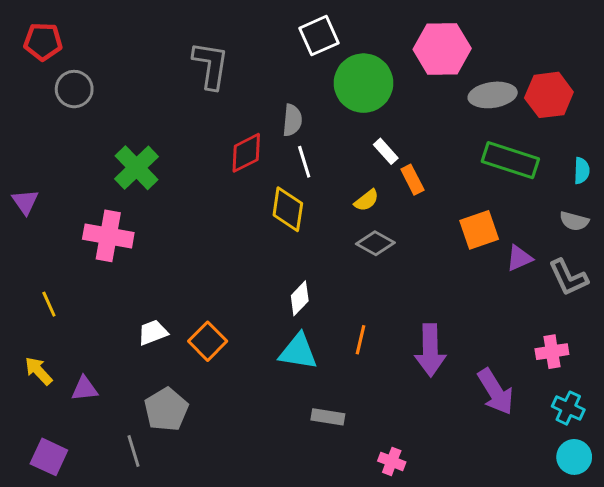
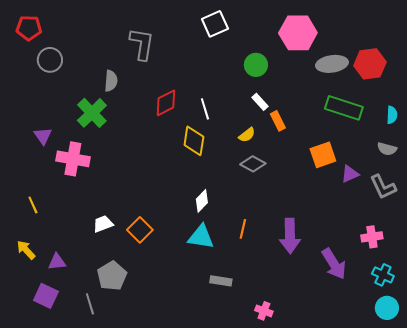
green circle: (363, 83) -> (256, 65), moved, size x0.6
gray semicircle: (292, 120) -> (111, 81), moved
purple triangle: (25, 202) -> (43, 136), moved
purple square: (49, 457) -> (46, 296), moved

